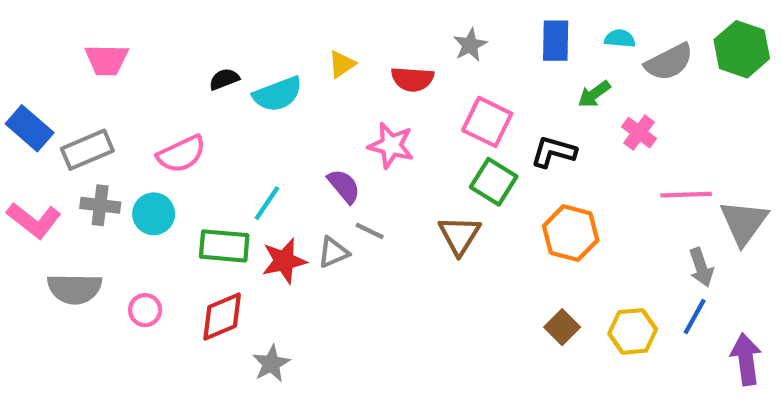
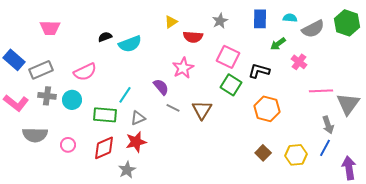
yellow triangle: (342, 64) -> (171, 22), moved
pink star: (391, 145) -> (183, 68), turned 30
brown triangle: (459, 235) -> (202, 110), moved
gray triangle: (333, 252) -> (138, 118), moved
red star: (284, 261) -> (136, 142), moved

